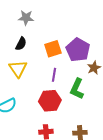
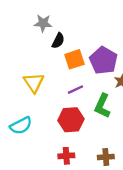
black semicircle: (21, 44) -> (58, 41), moved
purple line: (54, 75) -> (76, 90), turned 56

